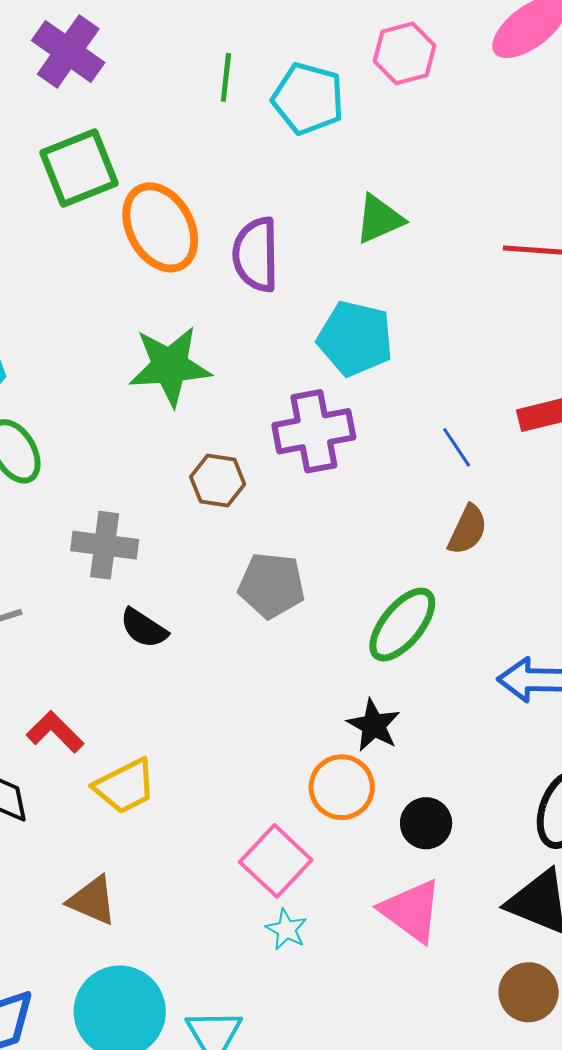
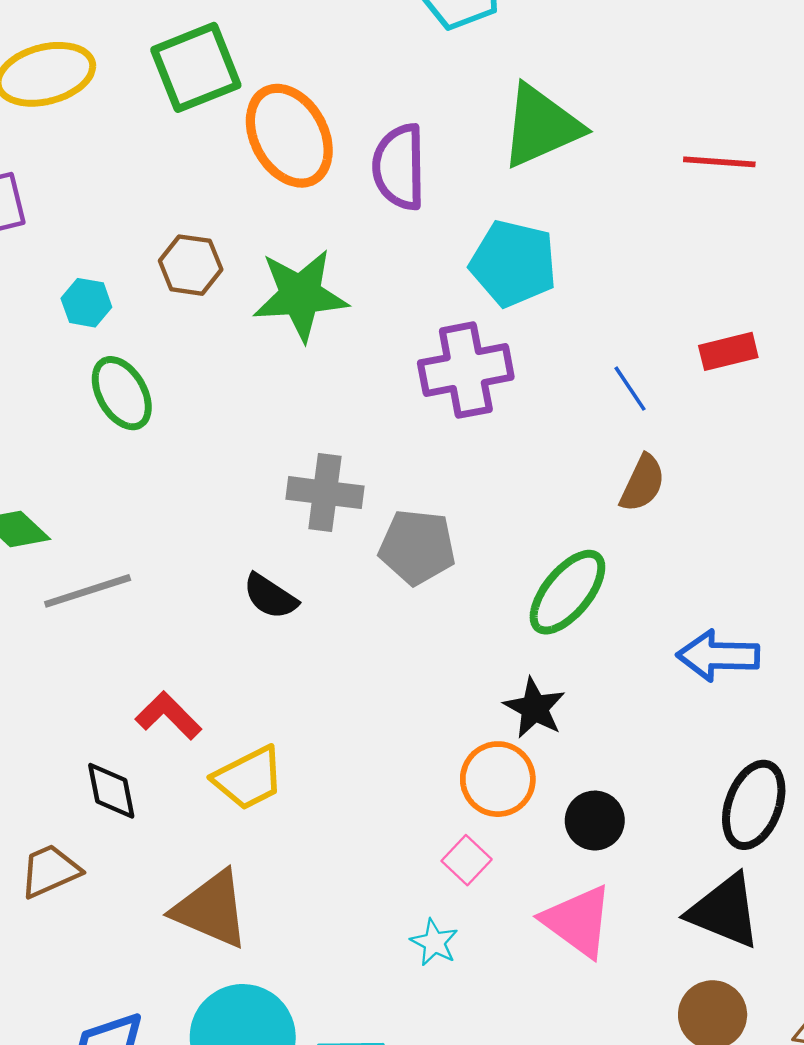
green triangle: (379, 219) -> (541, 126), size x1.5
brown hexagon: (218, 480) -> (191, 265), moved
gray cross: (105, 545) -> (325, 493), moved
pink square: (276, 861) -> (467, 860), moved, size x0.6
brown triangle: (92, 900) -> (211, 909), size x1.4

